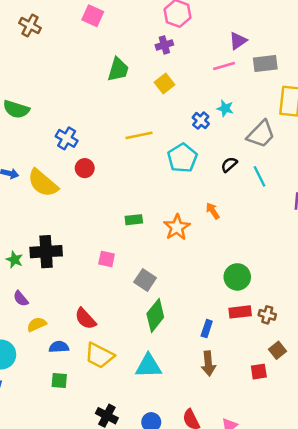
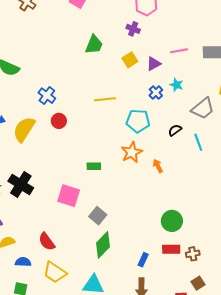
purple triangle: (238, 41) -> (154, 64), moved
purple cross: (164, 45) -> (133, 29), turned 32
cyan pentagon: (182, 158) -> (138, 121), turned 30
yellow semicircle: (43, 183) -> (24, 129), turned 76
orange star: (177, 227) -> (132, 152), moved
black cross: (46, 252) -> (21, 184), turned 30
pink square: (107, 259) -> (69, 196), size x1.6
brown cross: (267, 315) -> (193, 254), turned -32

